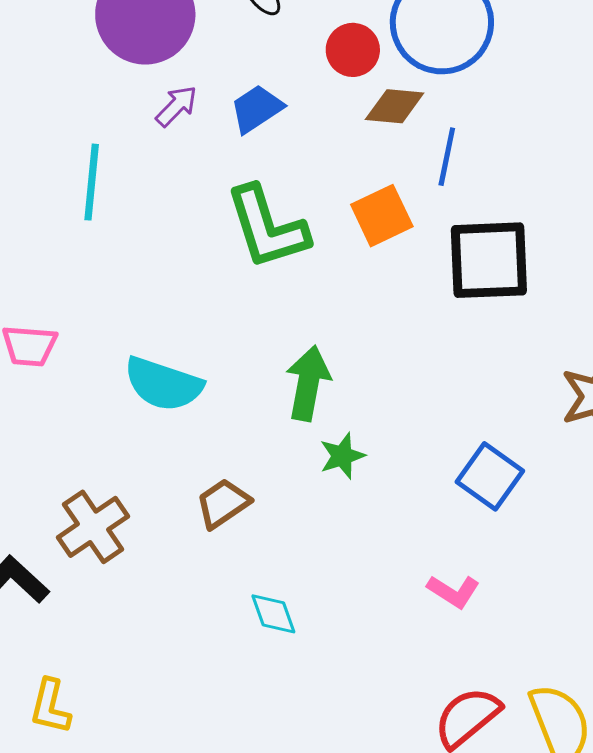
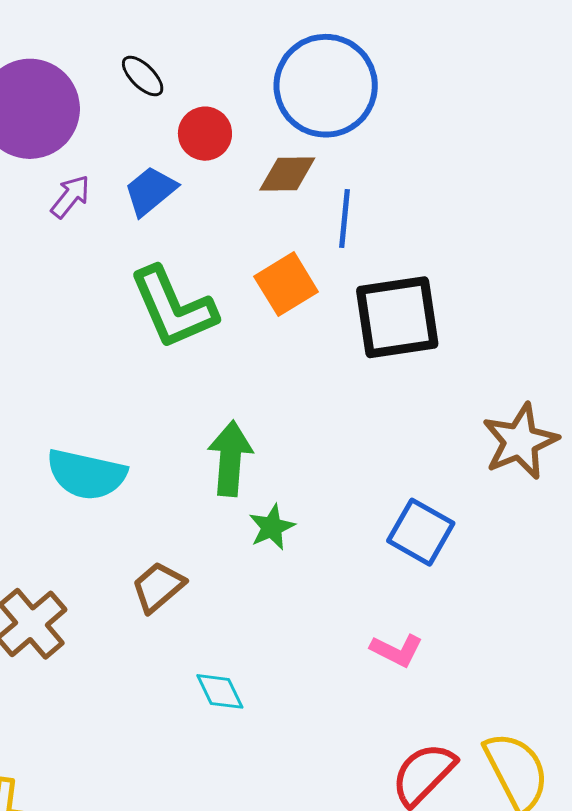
red circle: (353, 50) -> (205, 134), moved

